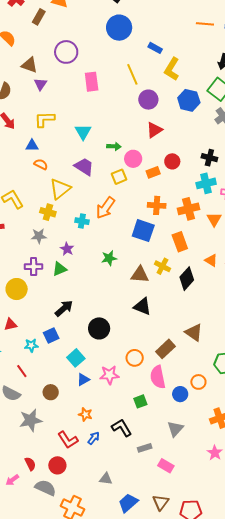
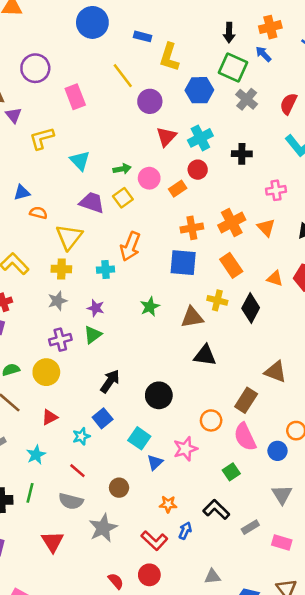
yellow L-shape: (45, 119) -> (42, 138), moved
yellow square: (119, 177) -> (123, 198), moved
cyan cross: (206, 183) -> (200, 138), moved

